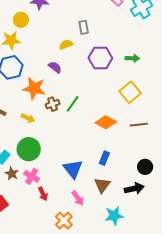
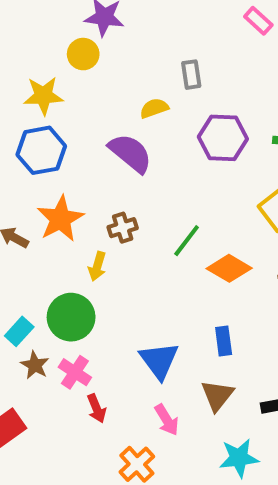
yellow circle: (21, 20) -> (83, 54), moved
purple semicircle: (55, 67) -> (130, 153), size x1.6
orange star: (34, 88) -> (60, 219), moved, turned 30
green line: (73, 104) -> (187, 241), moved
yellow arrow: (28, 118) -> (97, 266), moved, turned 80
blue rectangle: (104, 158) -> (224, 341), turned -32

